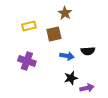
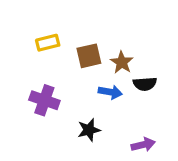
brown star: (65, 13) -> (122, 62), moved
black star: (71, 78) -> (89, 130), moved

